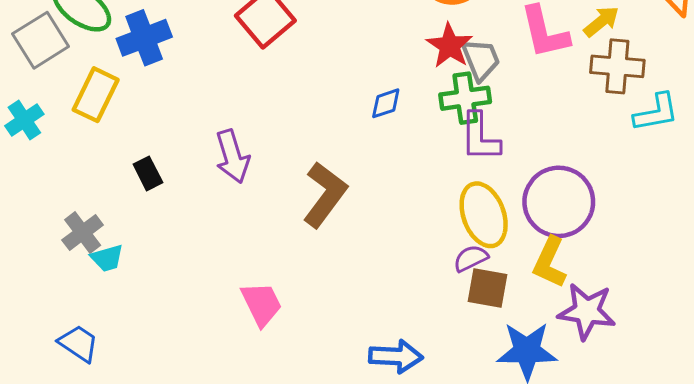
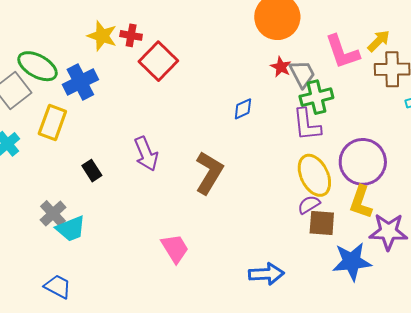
red star: (450, 46) -> (281, 67), size x0.7
green cross: (465, 98) -> (316, 97), moved
cyan trapezoid: (107, 258) -> (71, 229), size x1.4

